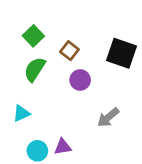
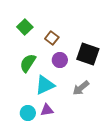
black square: (122, 53) -> (88, 54), moved
green semicircle: (35, 69) -> (28, 63), moved
cyan triangle: (21, 113) -> (45, 85), moved, size x1.5

